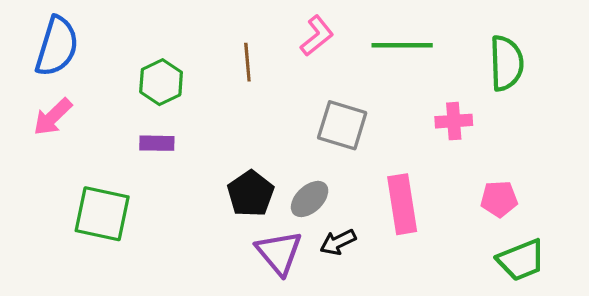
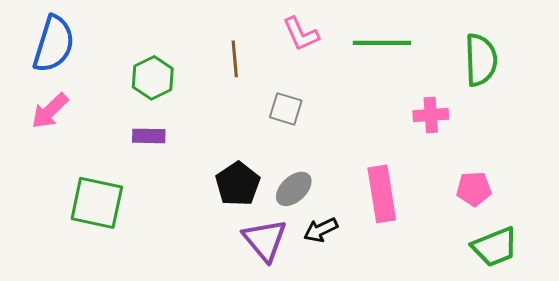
pink L-shape: (317, 36) -> (301, 34), turned 105
gray square: (342, 125) -> (286, 109), moved, size x0.7

